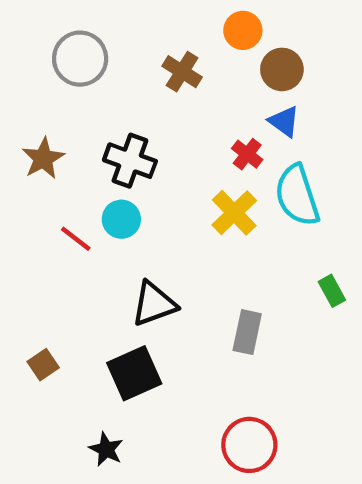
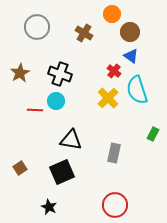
red line: (76, 239) -> (35, 110), turned -35
green rectangle: (332, 291) -> (153, 134), turned 56
black triangle: (154, 304) -> (71, 140), turned 30

